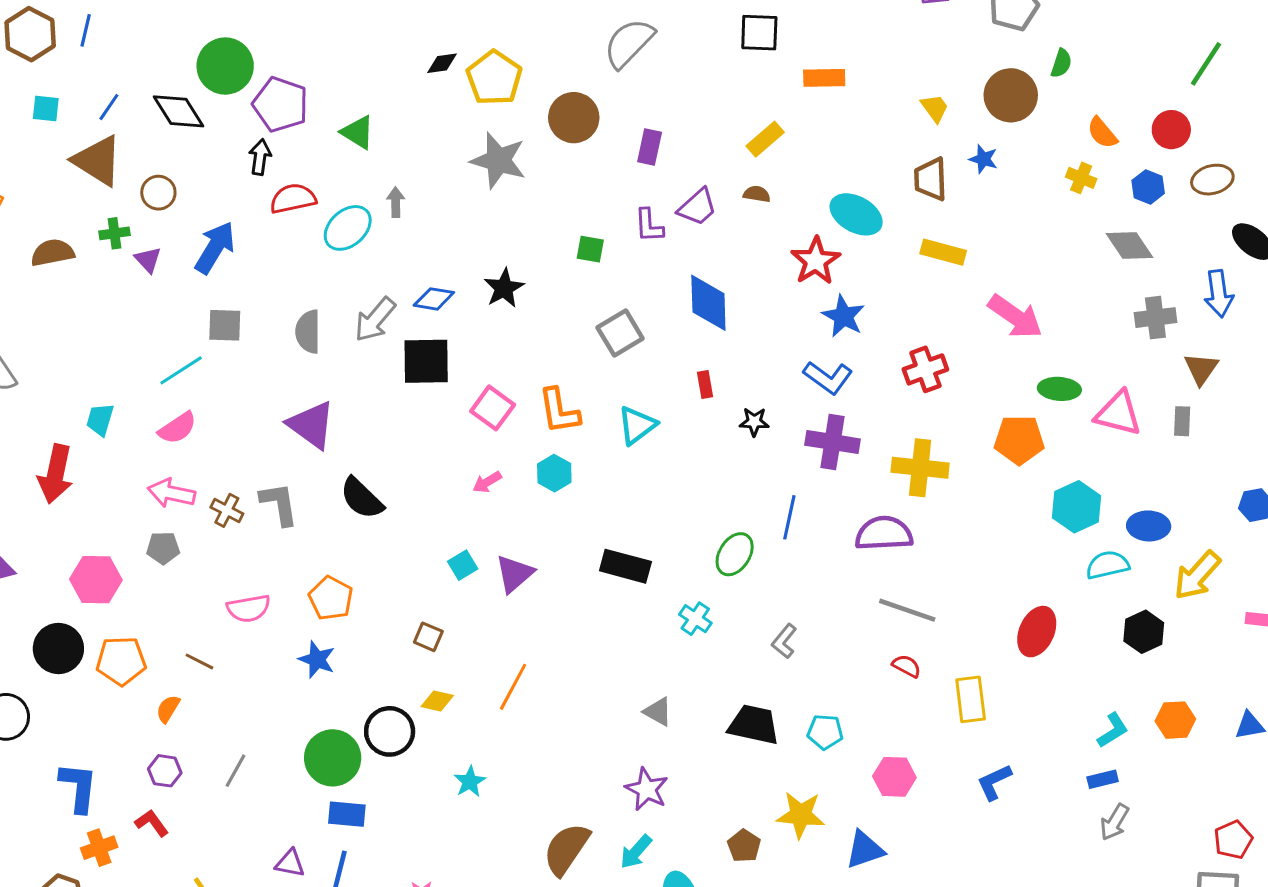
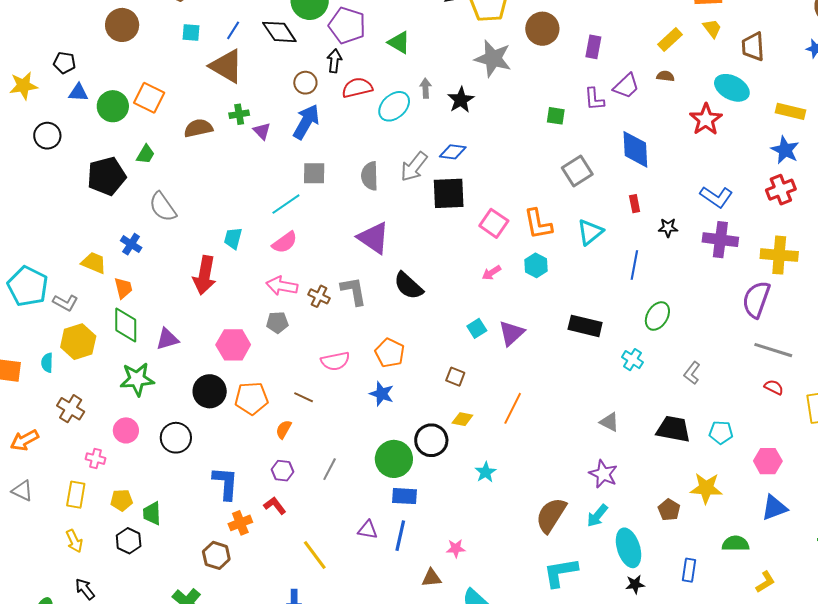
yellow trapezoid: (935, 108) -> (712, 28), moved
brown trapezoid: (931, 179) -> (753, 47), moved
brown circle: (158, 193) -> (305, 83), moved
black star: (504, 288) -> (461, 100), moved
blue star: (843, 316) -> (785, 150), moved
blue line: (789, 517) -> (634, 265), moved
purple semicircle: (884, 533) -> (756, 299), turned -66
blue triangle: (865, 850) -> (774, 508), moved

